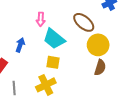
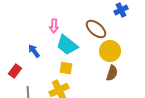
blue arrow: (20, 45) -> (34, 51), turned -56

